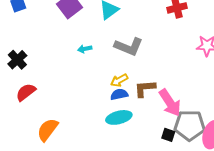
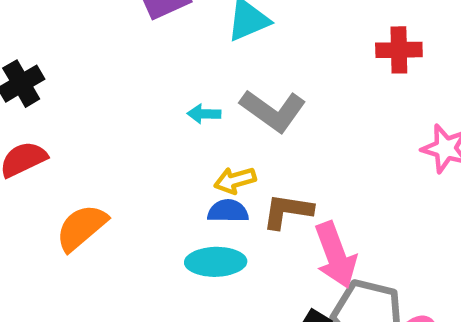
cyan arrow: (85, 49) -> (204, 114), moved
orange semicircle: (48, 130) -> (81, 228), moved

